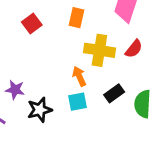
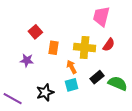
orange rectangle: (76, 18) -> (53, 48), moved
purple star: (15, 90) -> (27, 60), moved
green semicircle: (143, 104) -> (118, 83), turned 114

